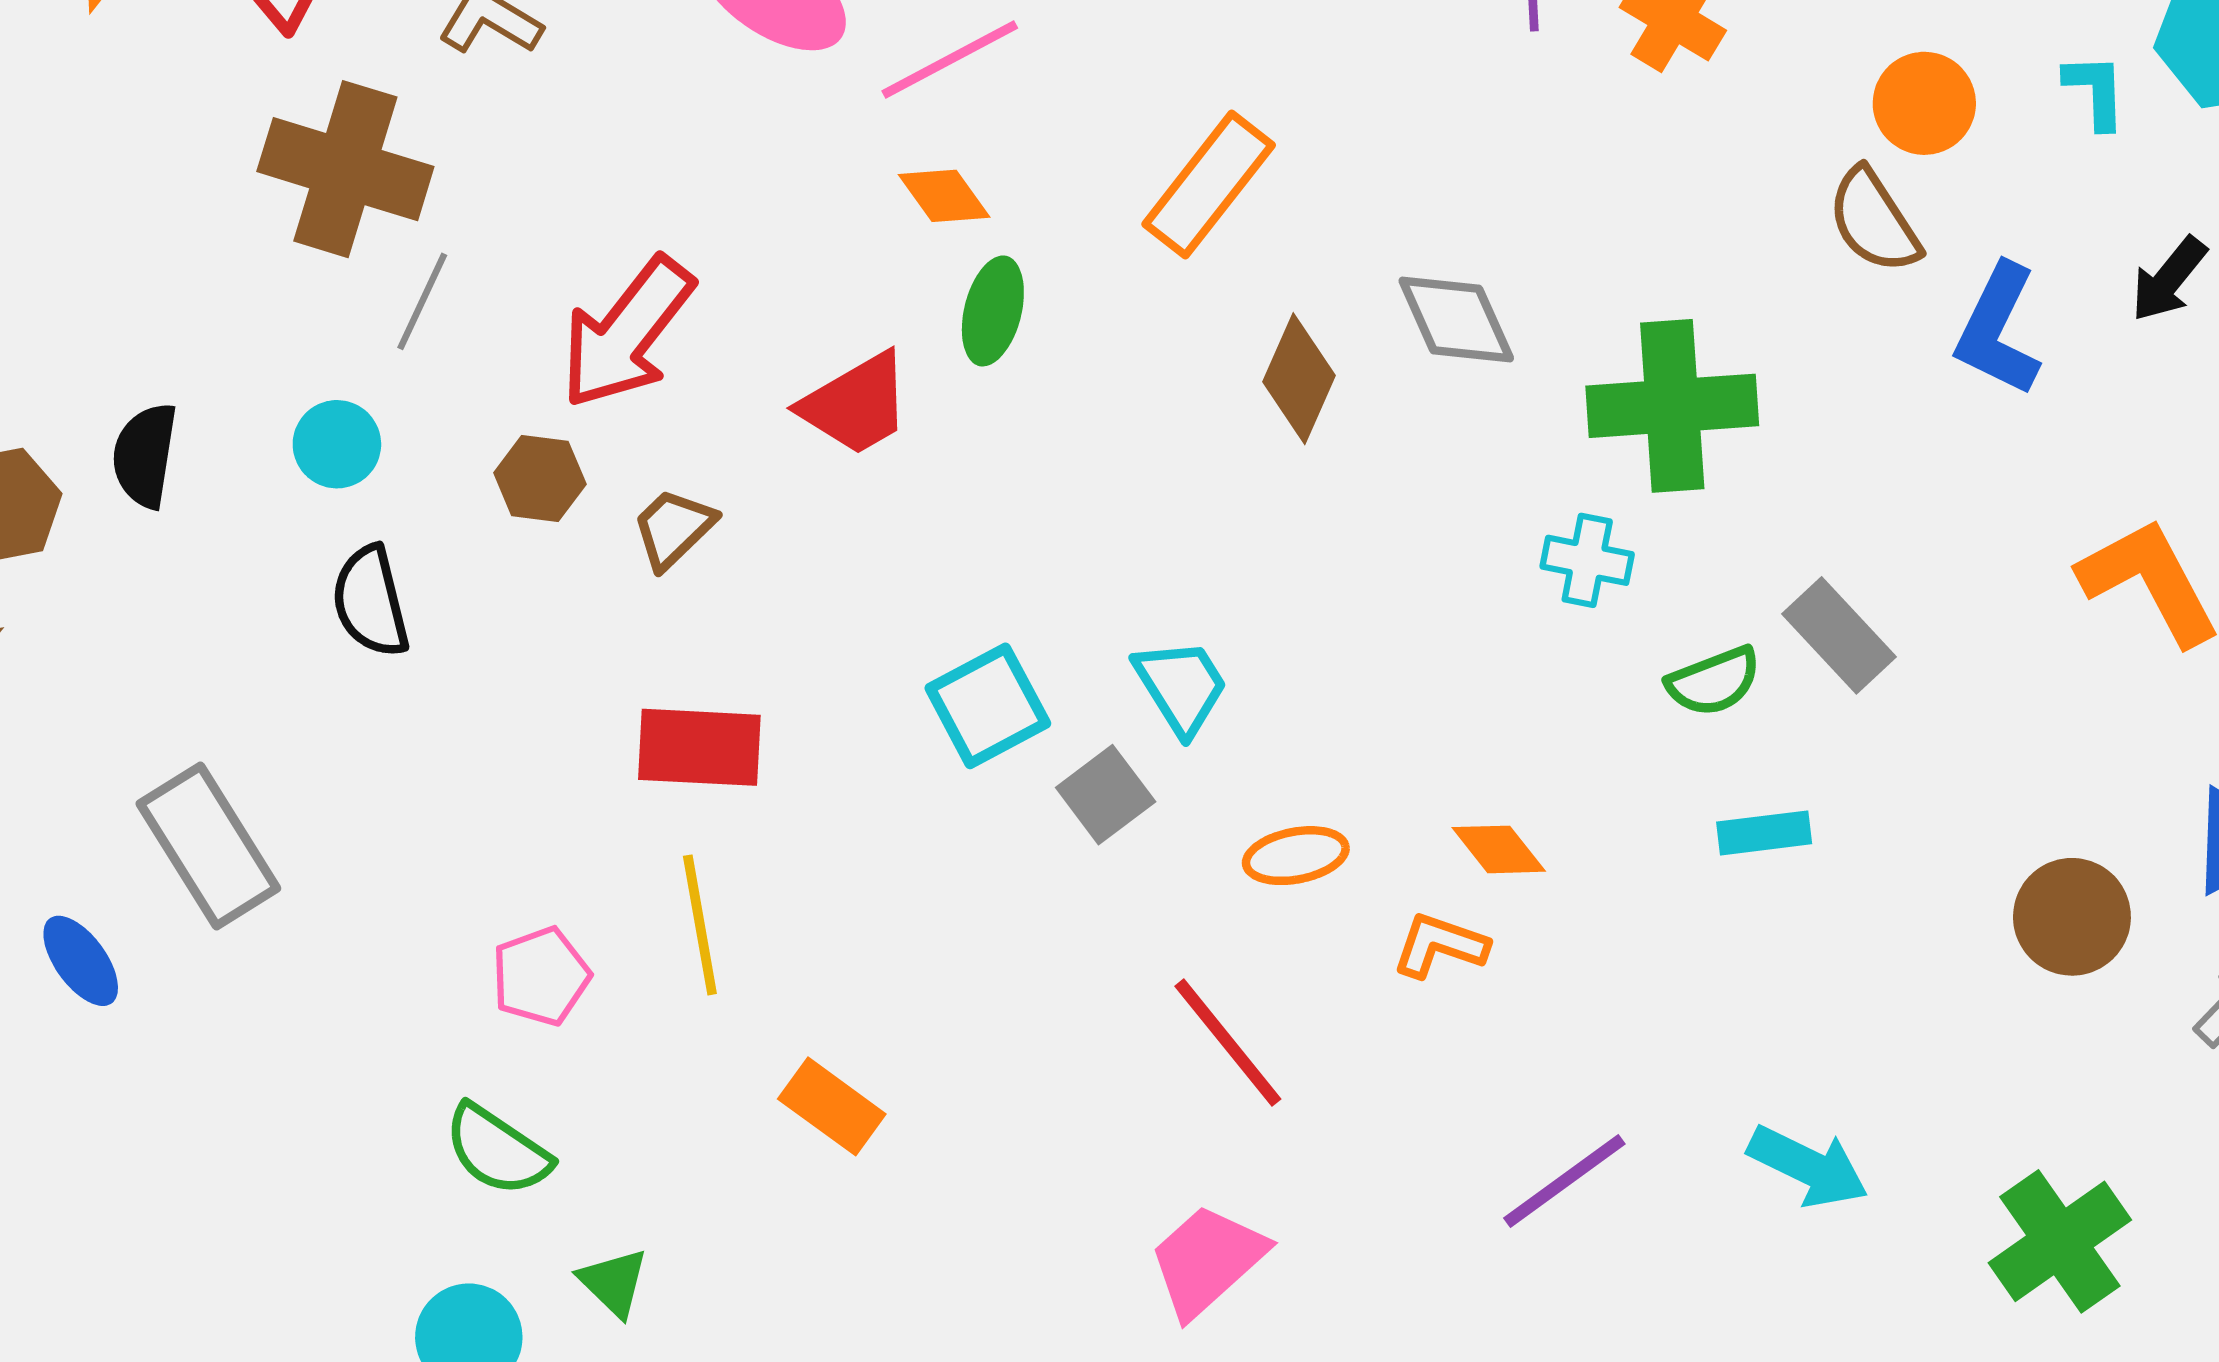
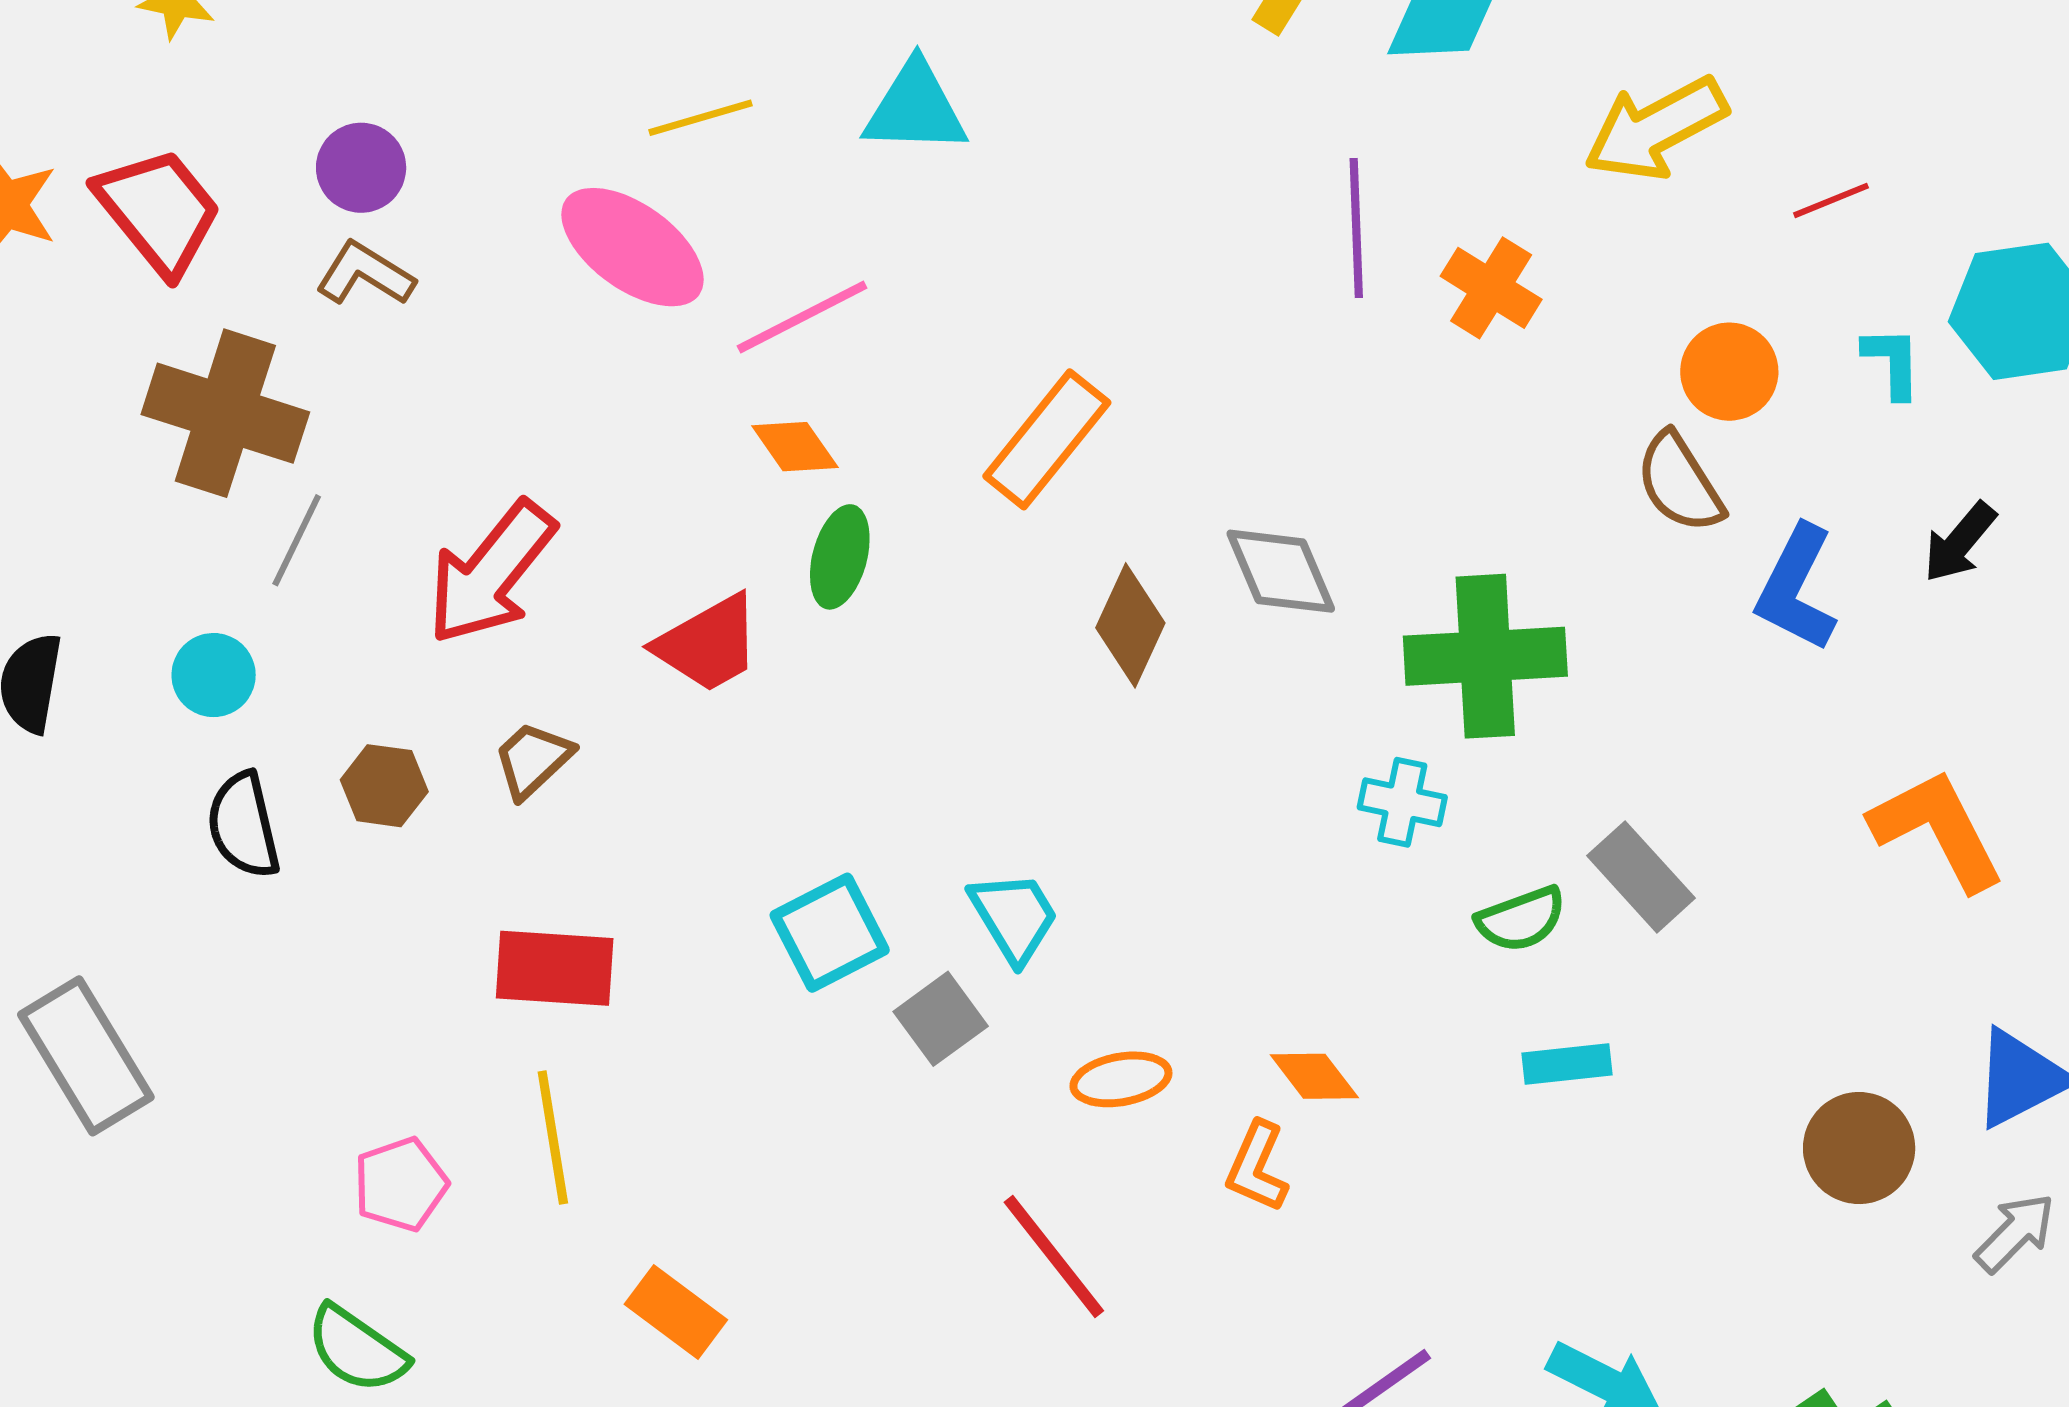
brown hexagon: (540, 479) -> (384, 786), moved
orange L-shape: (1440, 945) -> (1257, 1167), turned -86

